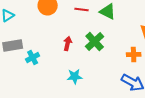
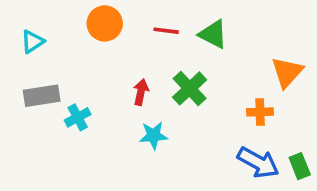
cyan star: (75, 76) -> (153, 135), moved

